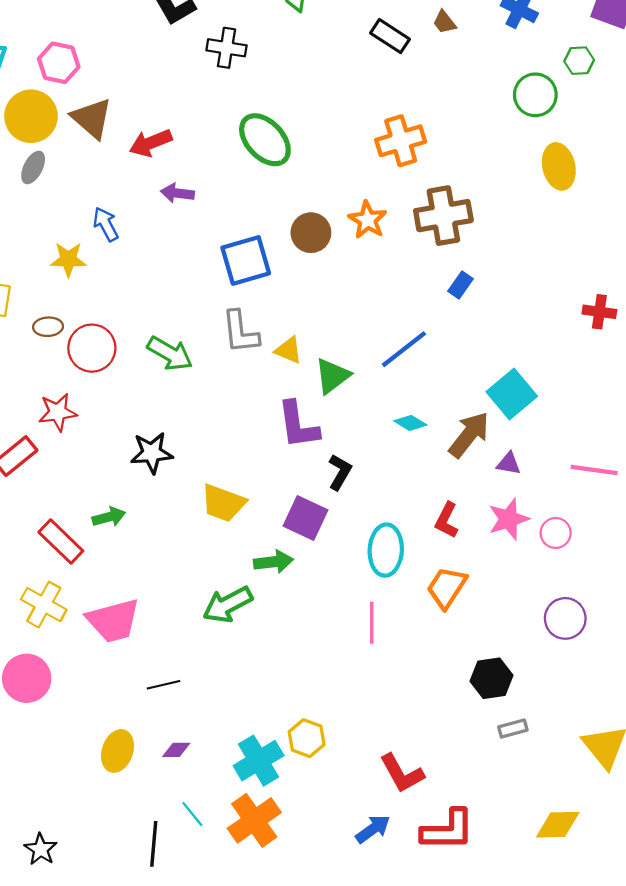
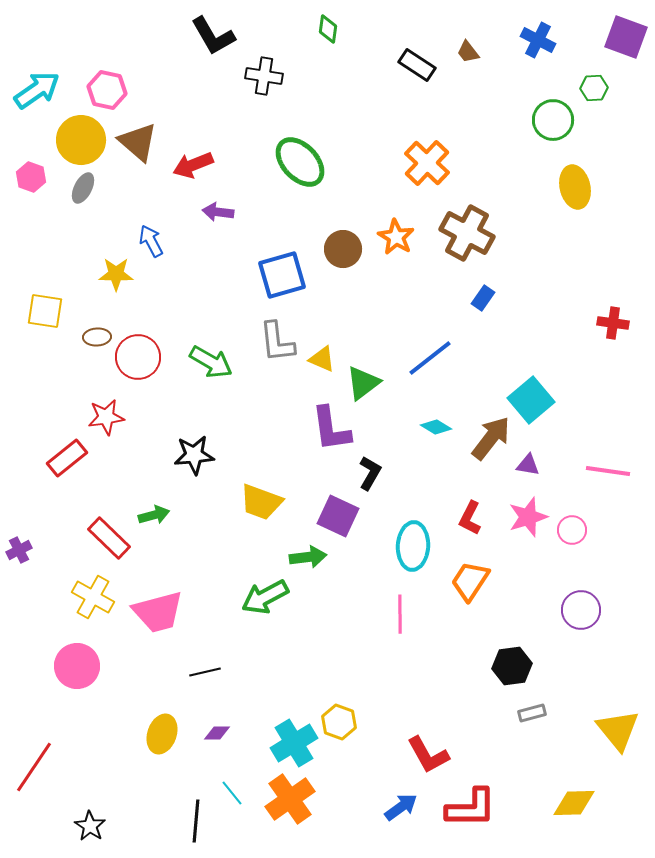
orange cross: (401, 141) -> (427, 163), turned -30
brown cross: (443, 216) -> (467, 233), turned 38

